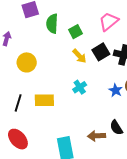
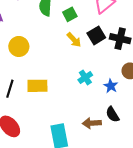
cyan cross: (80, 87) -> (85, 77), moved
blue star: (116, 90) -> (111, 86), moved

